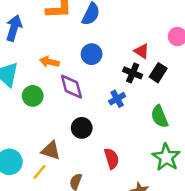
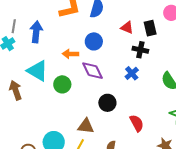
red triangle: (142, 51) -> (127, 27), moved
blue circle: (92, 54) -> (94, 41), moved
black rectangle: (158, 73) -> (150, 28), moved, turned -35

